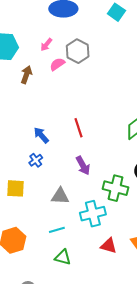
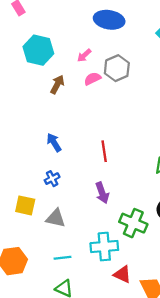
blue arrow: (41, 135) -> (54, 142), moved
gray triangle: (60, 196) -> (56, 218), moved
red triangle: (109, 246) -> (122, 274), moved

